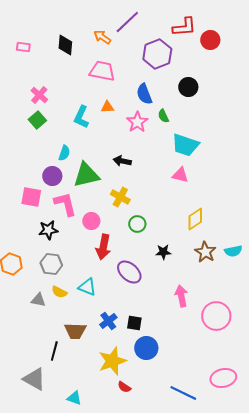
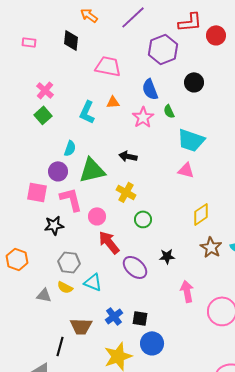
orange arrow: (102, 37) -> (89, 15), moved
red arrow: (103, 247) -> (109, 242), turned 130
black star: (163, 252) -> (167, 256), moved
gray hexagon: (51, 264) -> (69, 262), moved

